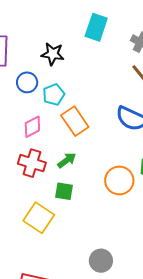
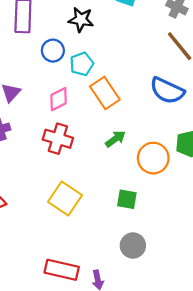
green arrow: (67, 160) -> (115, 139), moved
green square: (64, 191) -> (127, 199), moved

